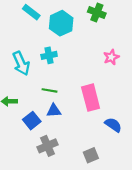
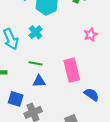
cyan cross: (49, 55) -> (36, 32), turned -32
blue square: (32, 121) -> (16, 99), moved, turned -35

